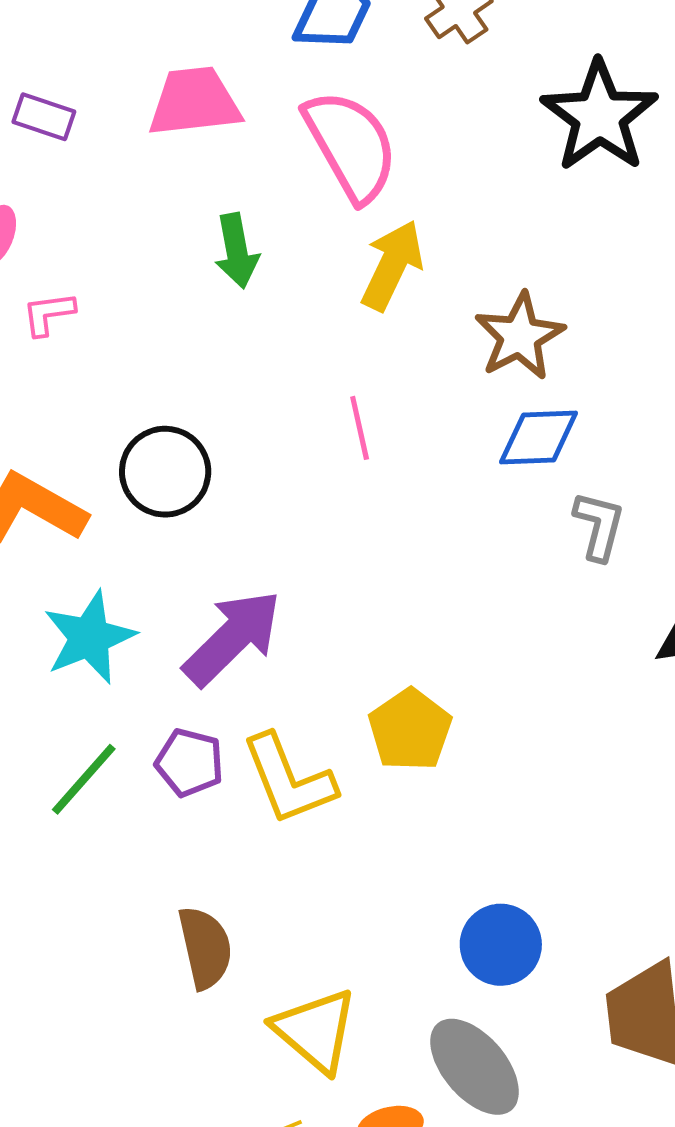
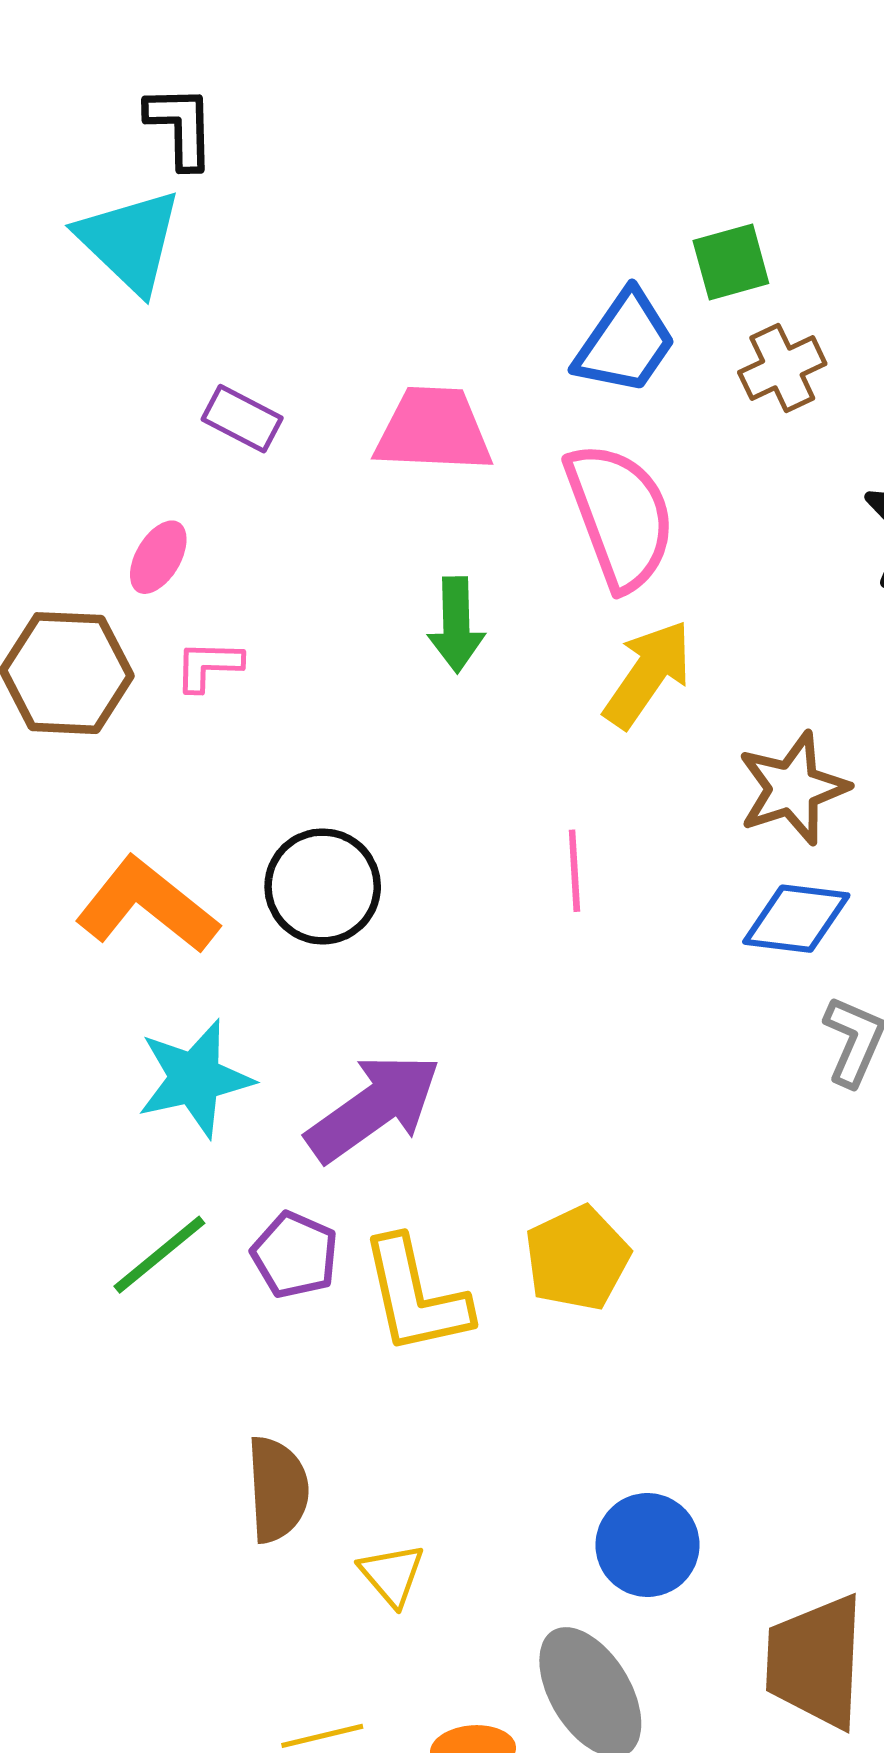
yellow triangle: (315, 1031) -> (392, 1575), moved, size x0.6

